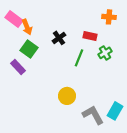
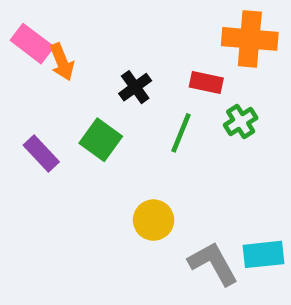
orange cross: (109, 17) -> (250, 39), size x1.6
green square: (29, 49) -> (101, 140), moved
cyan rectangle: (115, 111) -> (264, 254), turned 54

